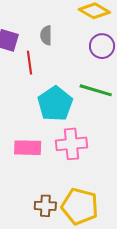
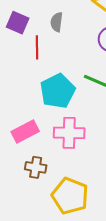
pink rectangle: (28, 148) -> (25, 131), turned -36
brown cross: (45, 206) -> (36, 167), moved

